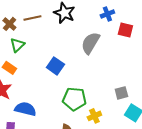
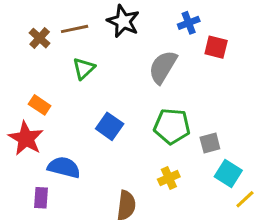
green triangle: (17, 45) -> (84, 68), moved
blue square: (55, 66) -> (110, 126), moved
green pentagon: (74, 99) -> (172, 126), moved

